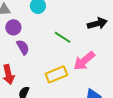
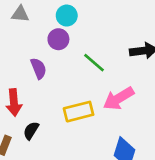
purple circle: (13, 27) -> (58, 39), moved

